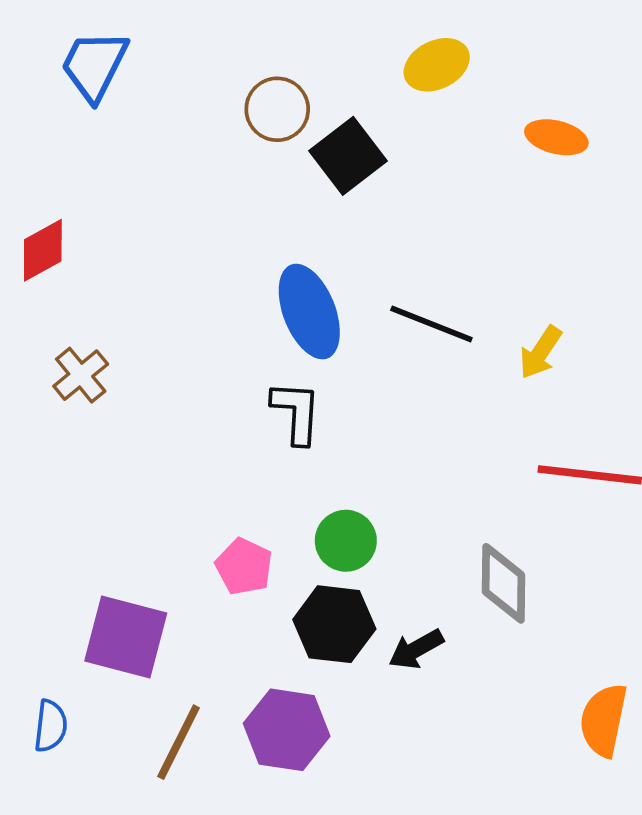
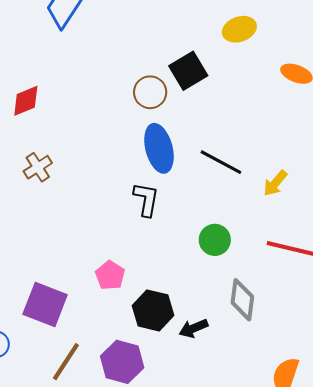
brown circle: (277, 109) -> (150, 92), moved
green circle: (346, 541) -> (215, 240), moved

